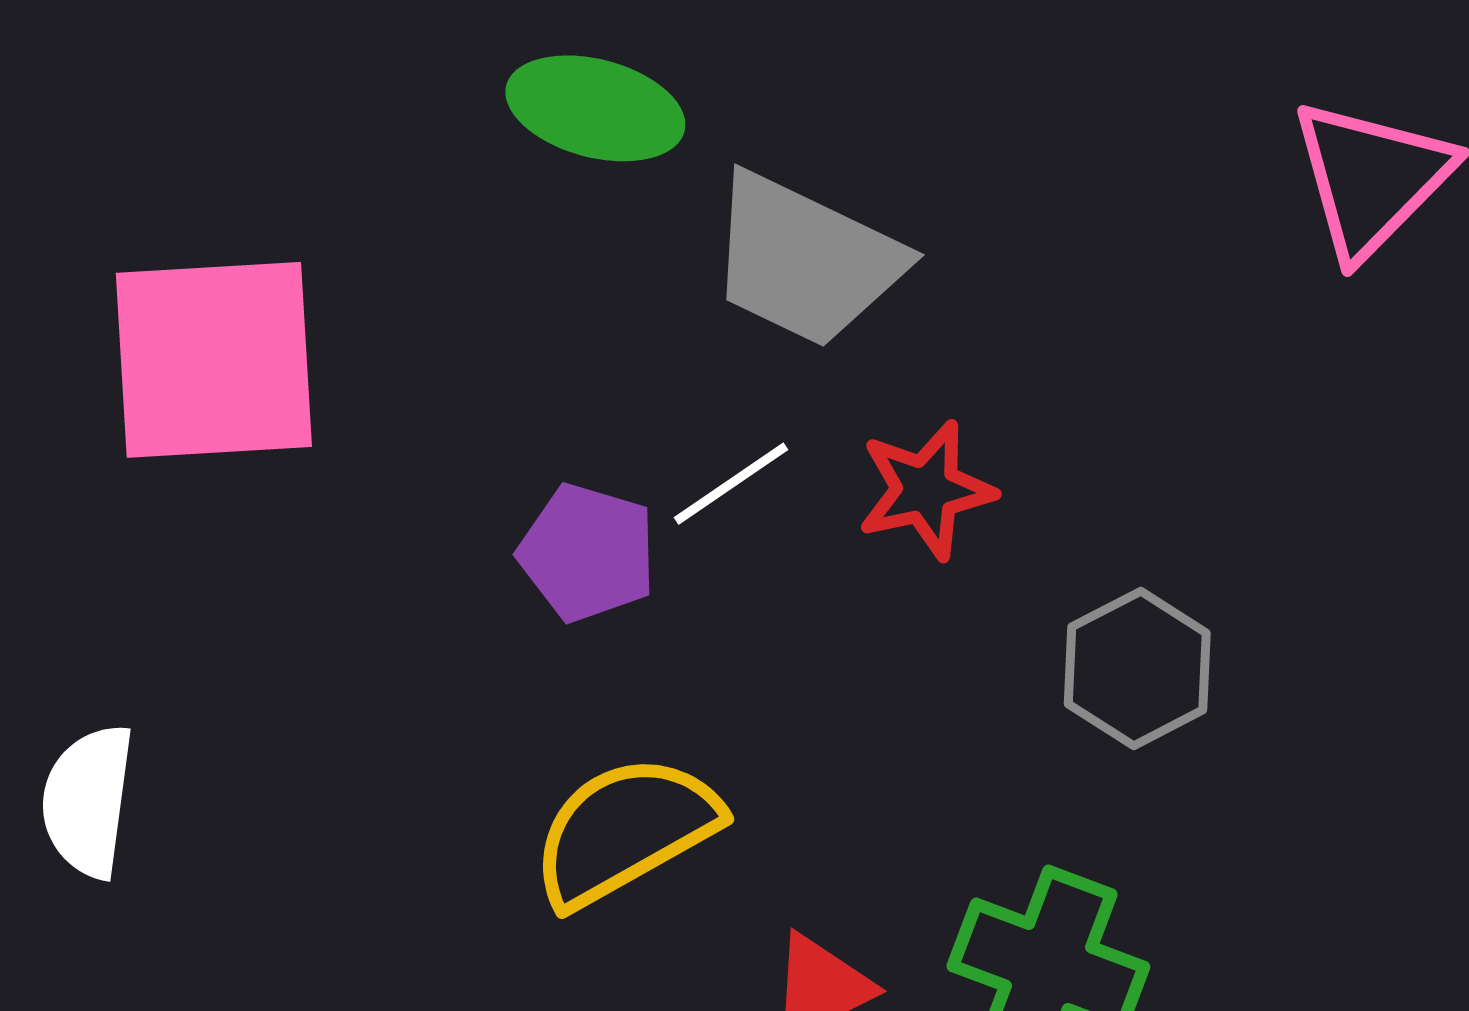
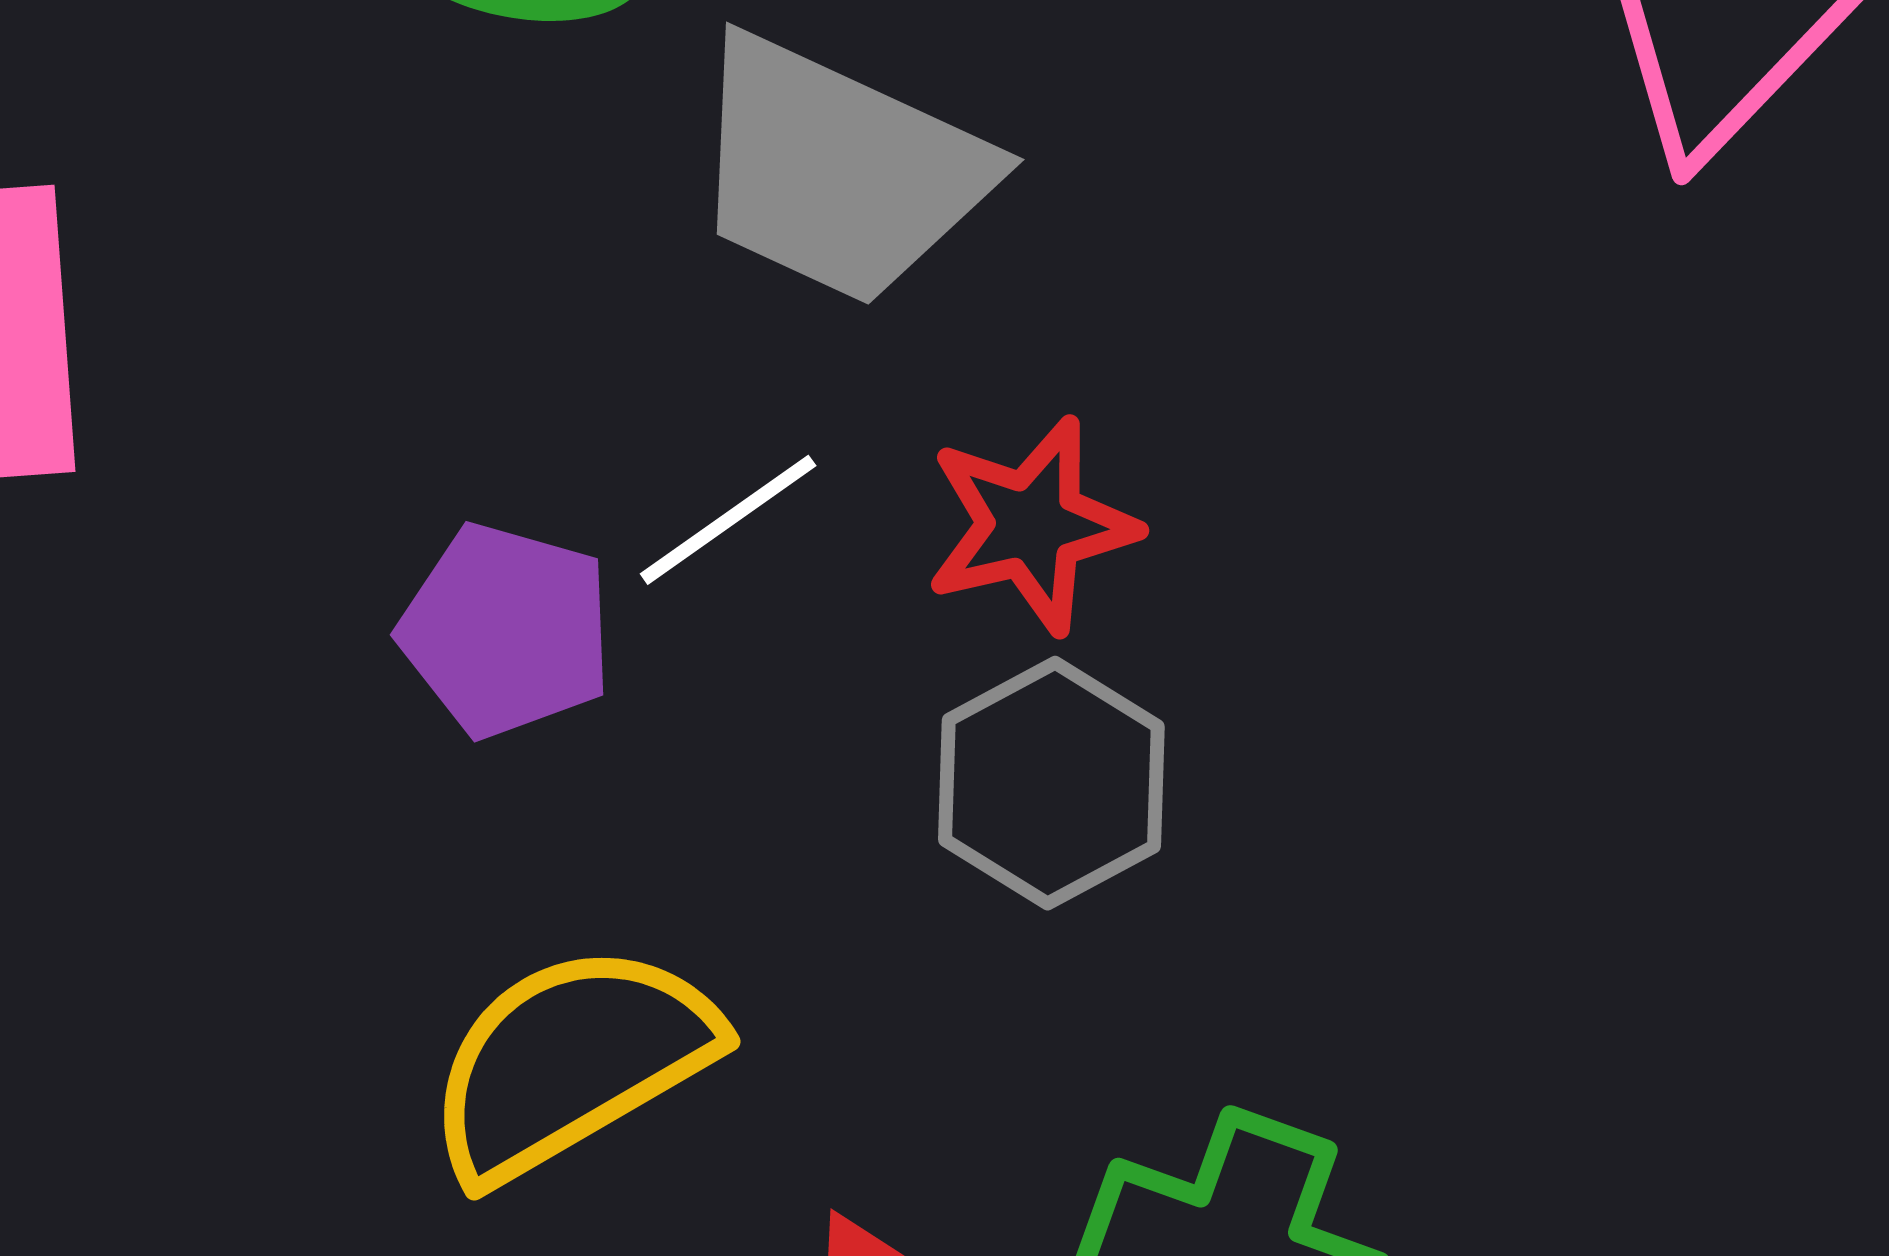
gray hexagon: (1137, 668) -> (1051, 783), moved

